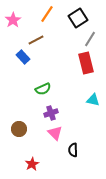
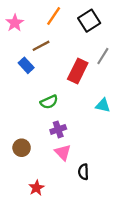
gray line: (90, 39) -> (103, 56), moved
red rectangle: (86, 63) -> (78, 71), moved, turned 40
cyan triangle: (93, 100) -> (103, 105), moved

